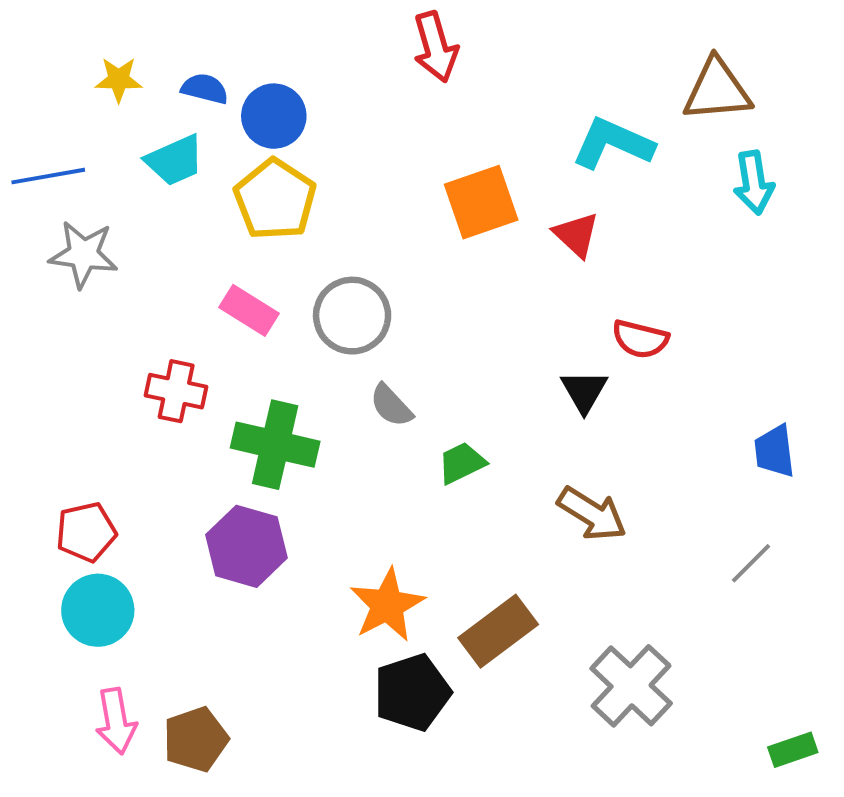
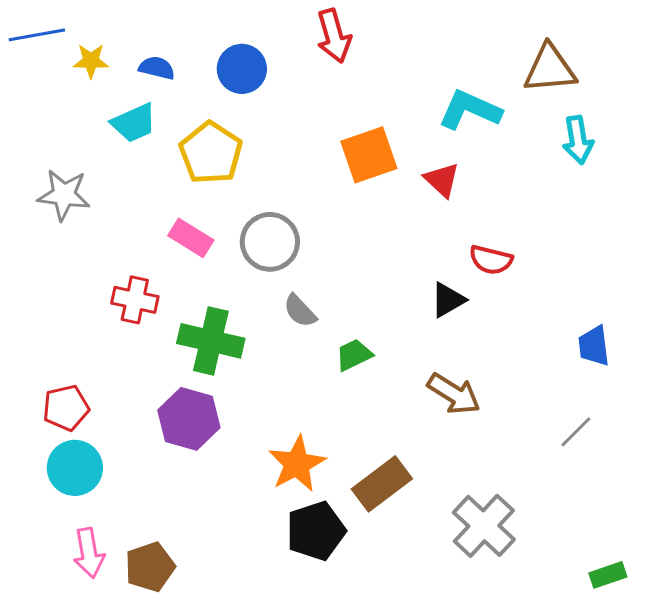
blue circle: (274, 116) -> (242, 69), moved
blue line: (48, 176) -> (37, 35), moved
black triangle: (584, 391) -> (448, 300), turned 30

